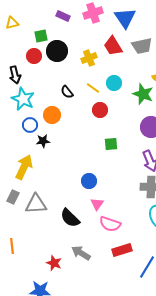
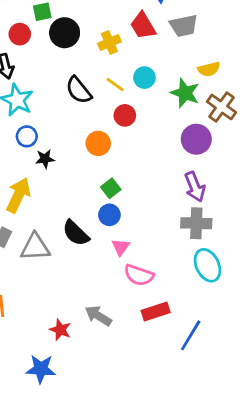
red circle: (34, 56) -> (20, 34), moved
black semicircle: (67, 92) -> (79, 90), size x1.5
orange circle: (52, 115) -> (98, 143), moved
green square: (111, 144) -> (111, 188), moved, turned -32
black semicircle: (70, 218) -> (76, 233), moved

